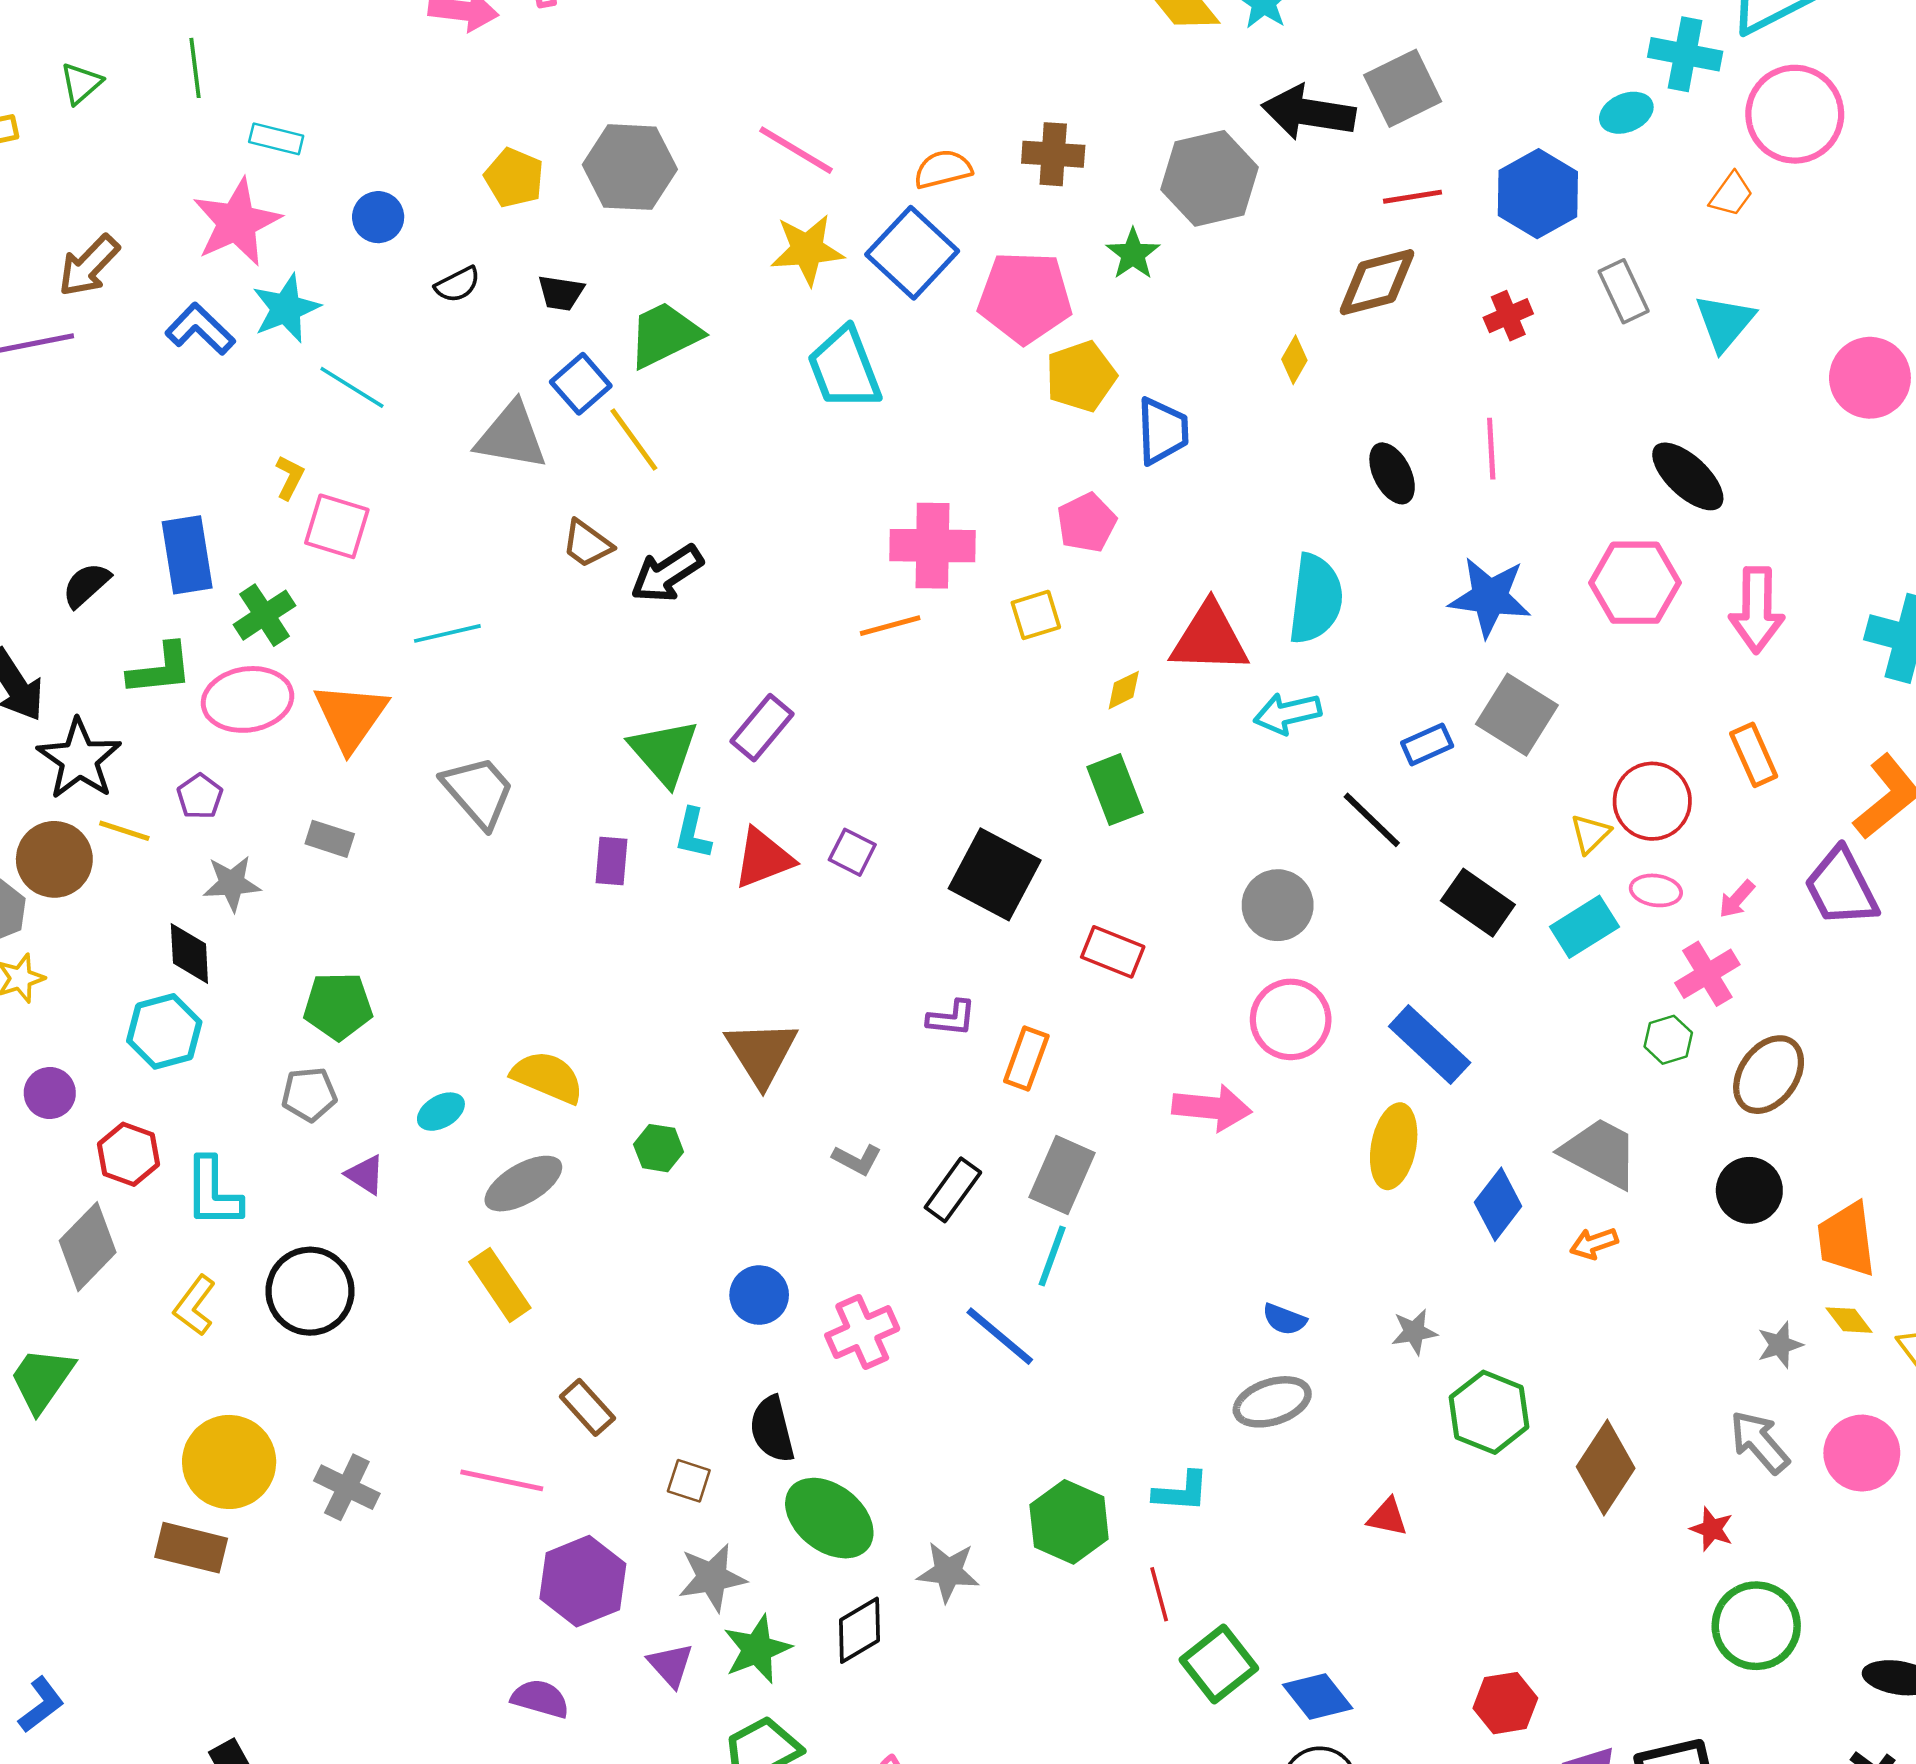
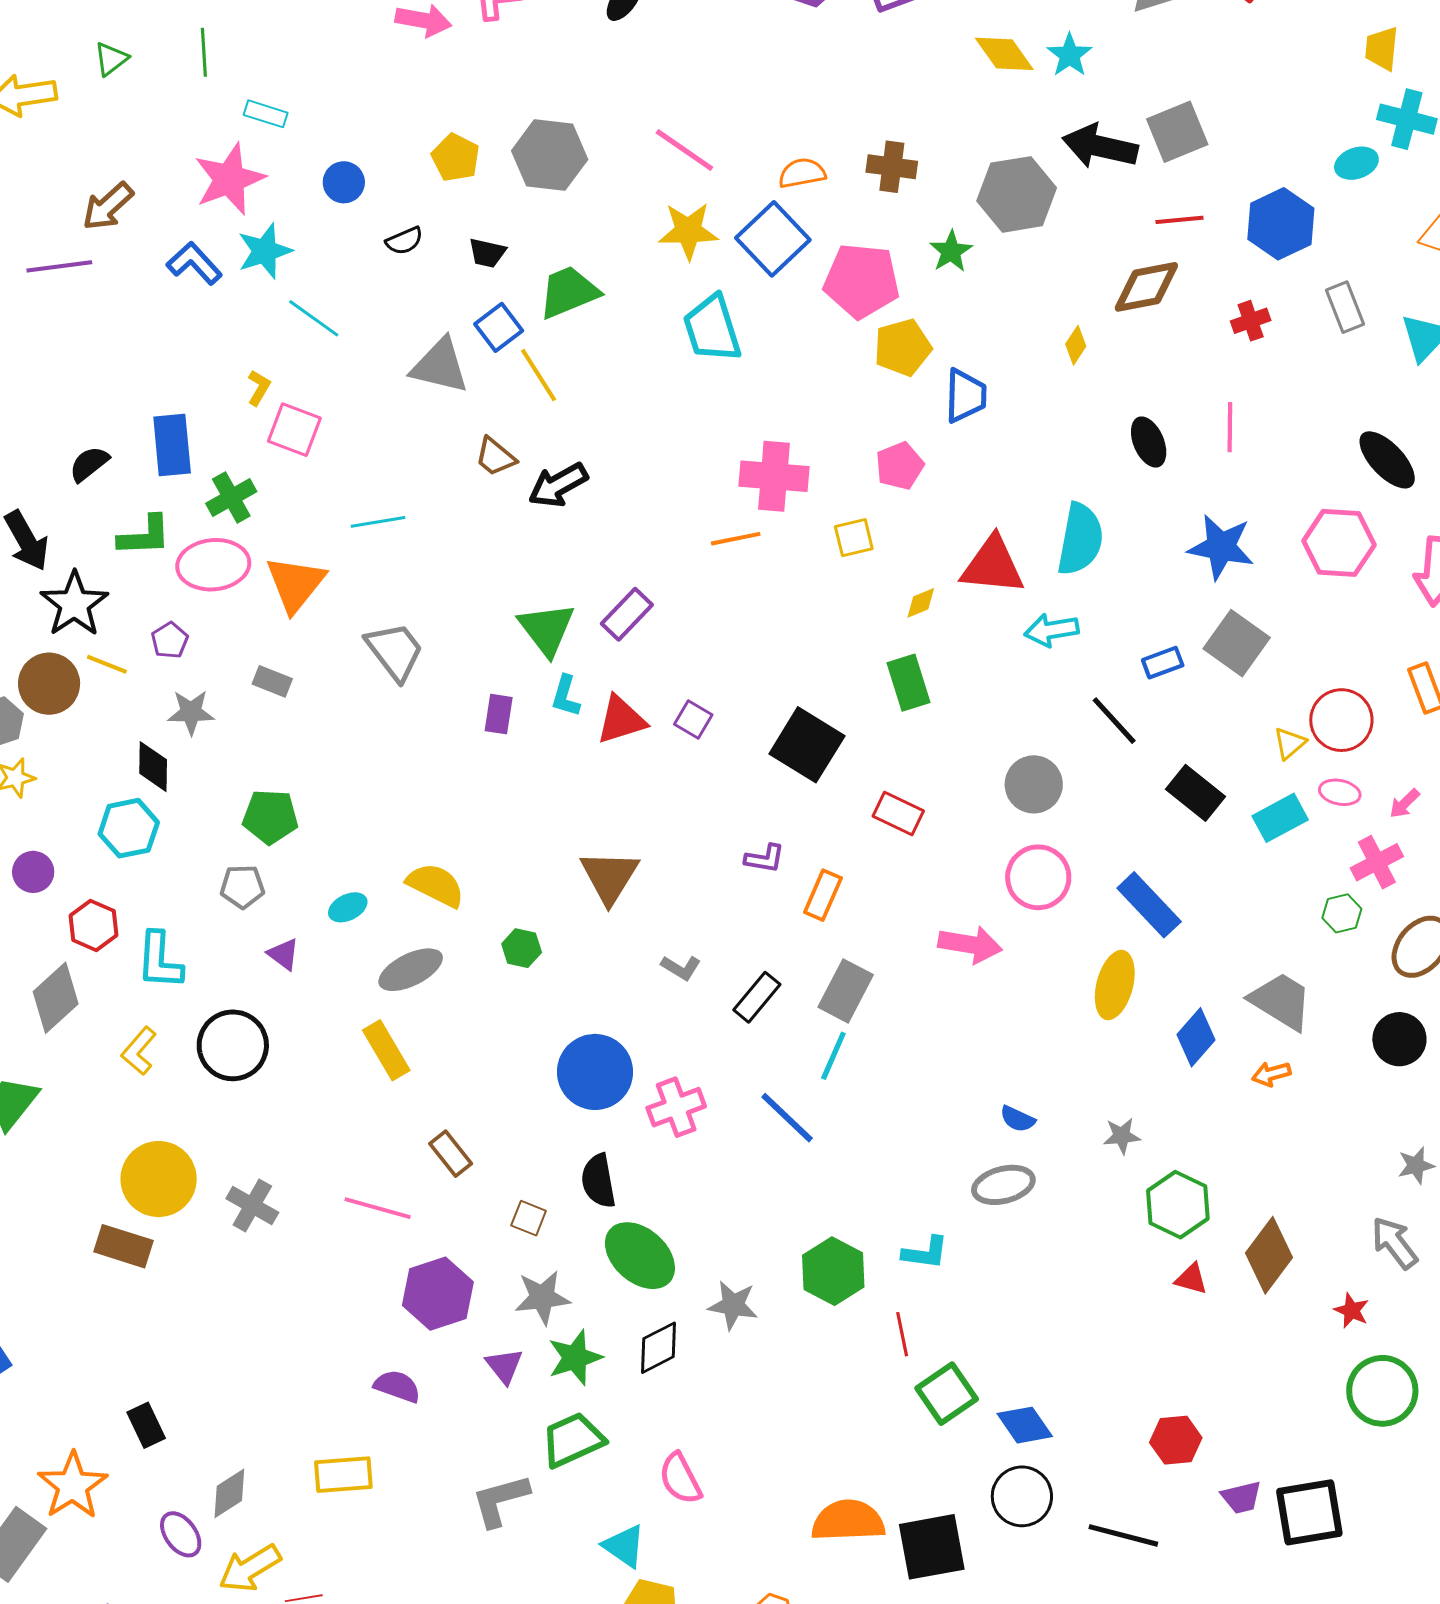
blue circle: (759, 1295) -> (595, 1072), size x1.6
red triangle: (1387, 1517) -> (1191, 1279), moved

